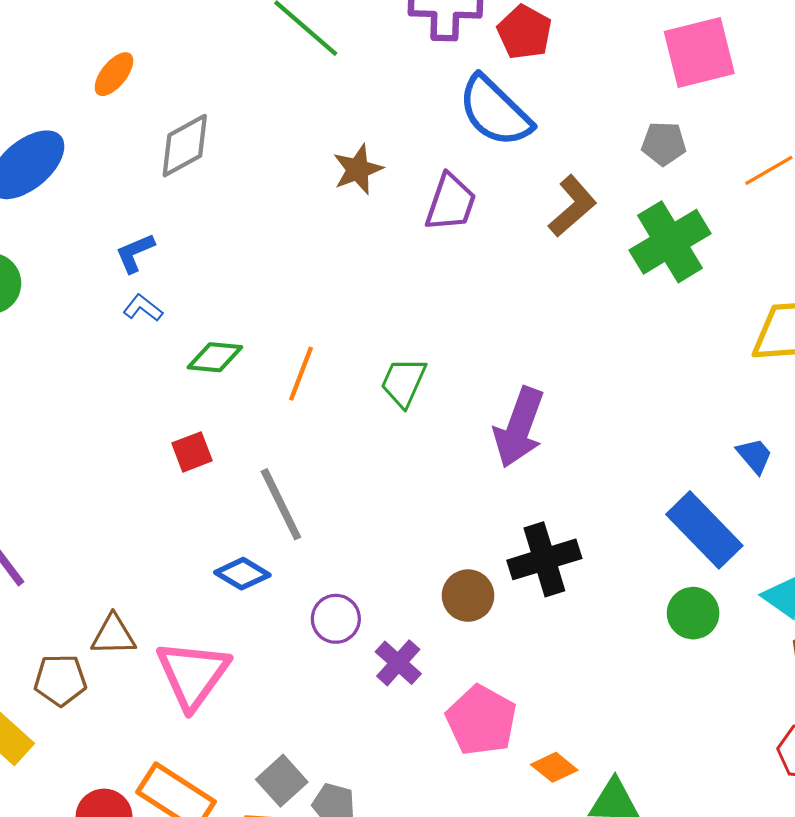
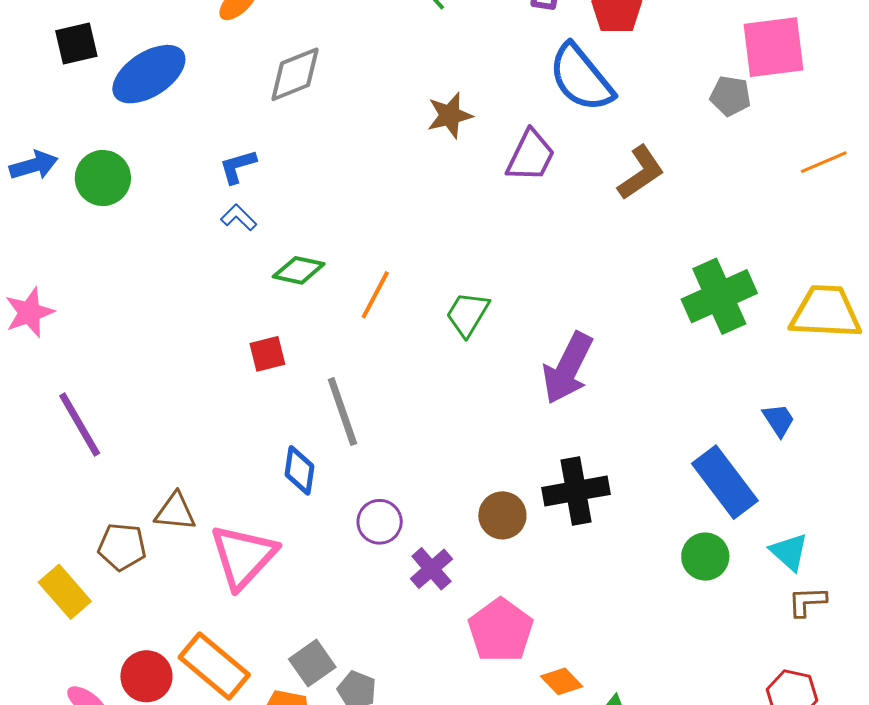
gray pentagon: (664, 144) -> (730, 96), moved
green cross: (670, 242) -> (719, 296), moved
blue diamond: (242, 574) -> (300, 470), turned 60

